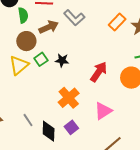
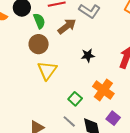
brown circle: (26, 41) -> (39, 44), moved
green square: (41, 59) -> (75, 99), moved

